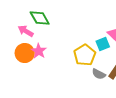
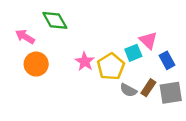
pink arrow: (26, 31) -> (25, 37), moved
pink star: (39, 51) -> (85, 62), moved

